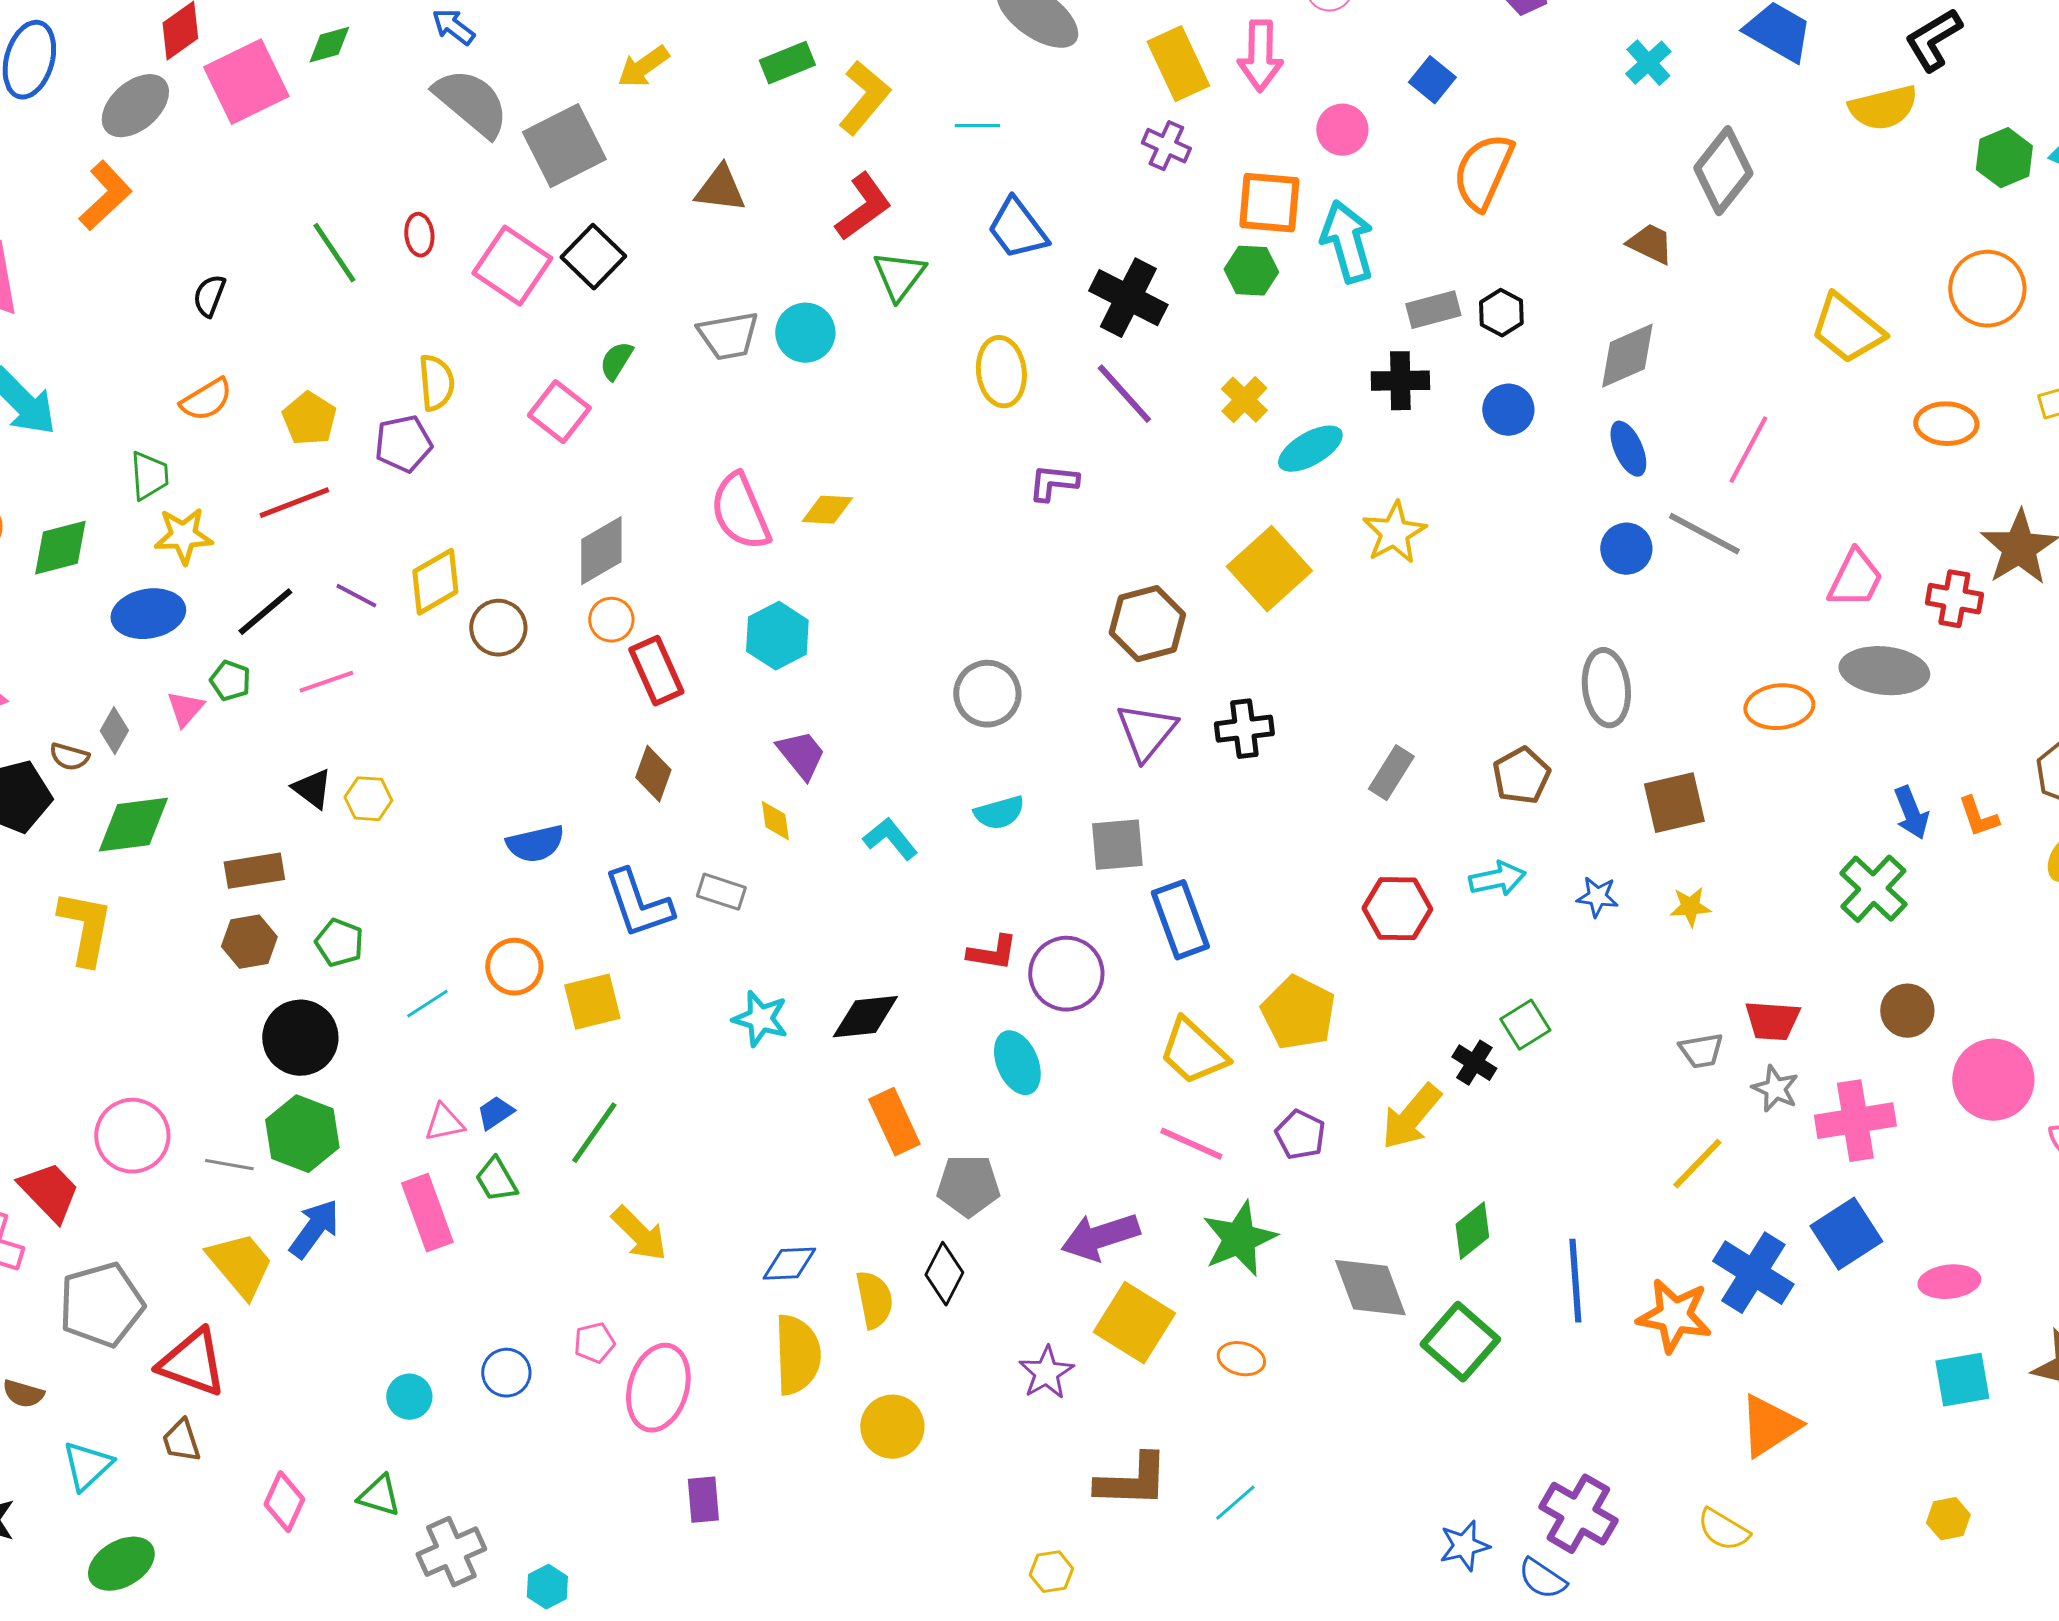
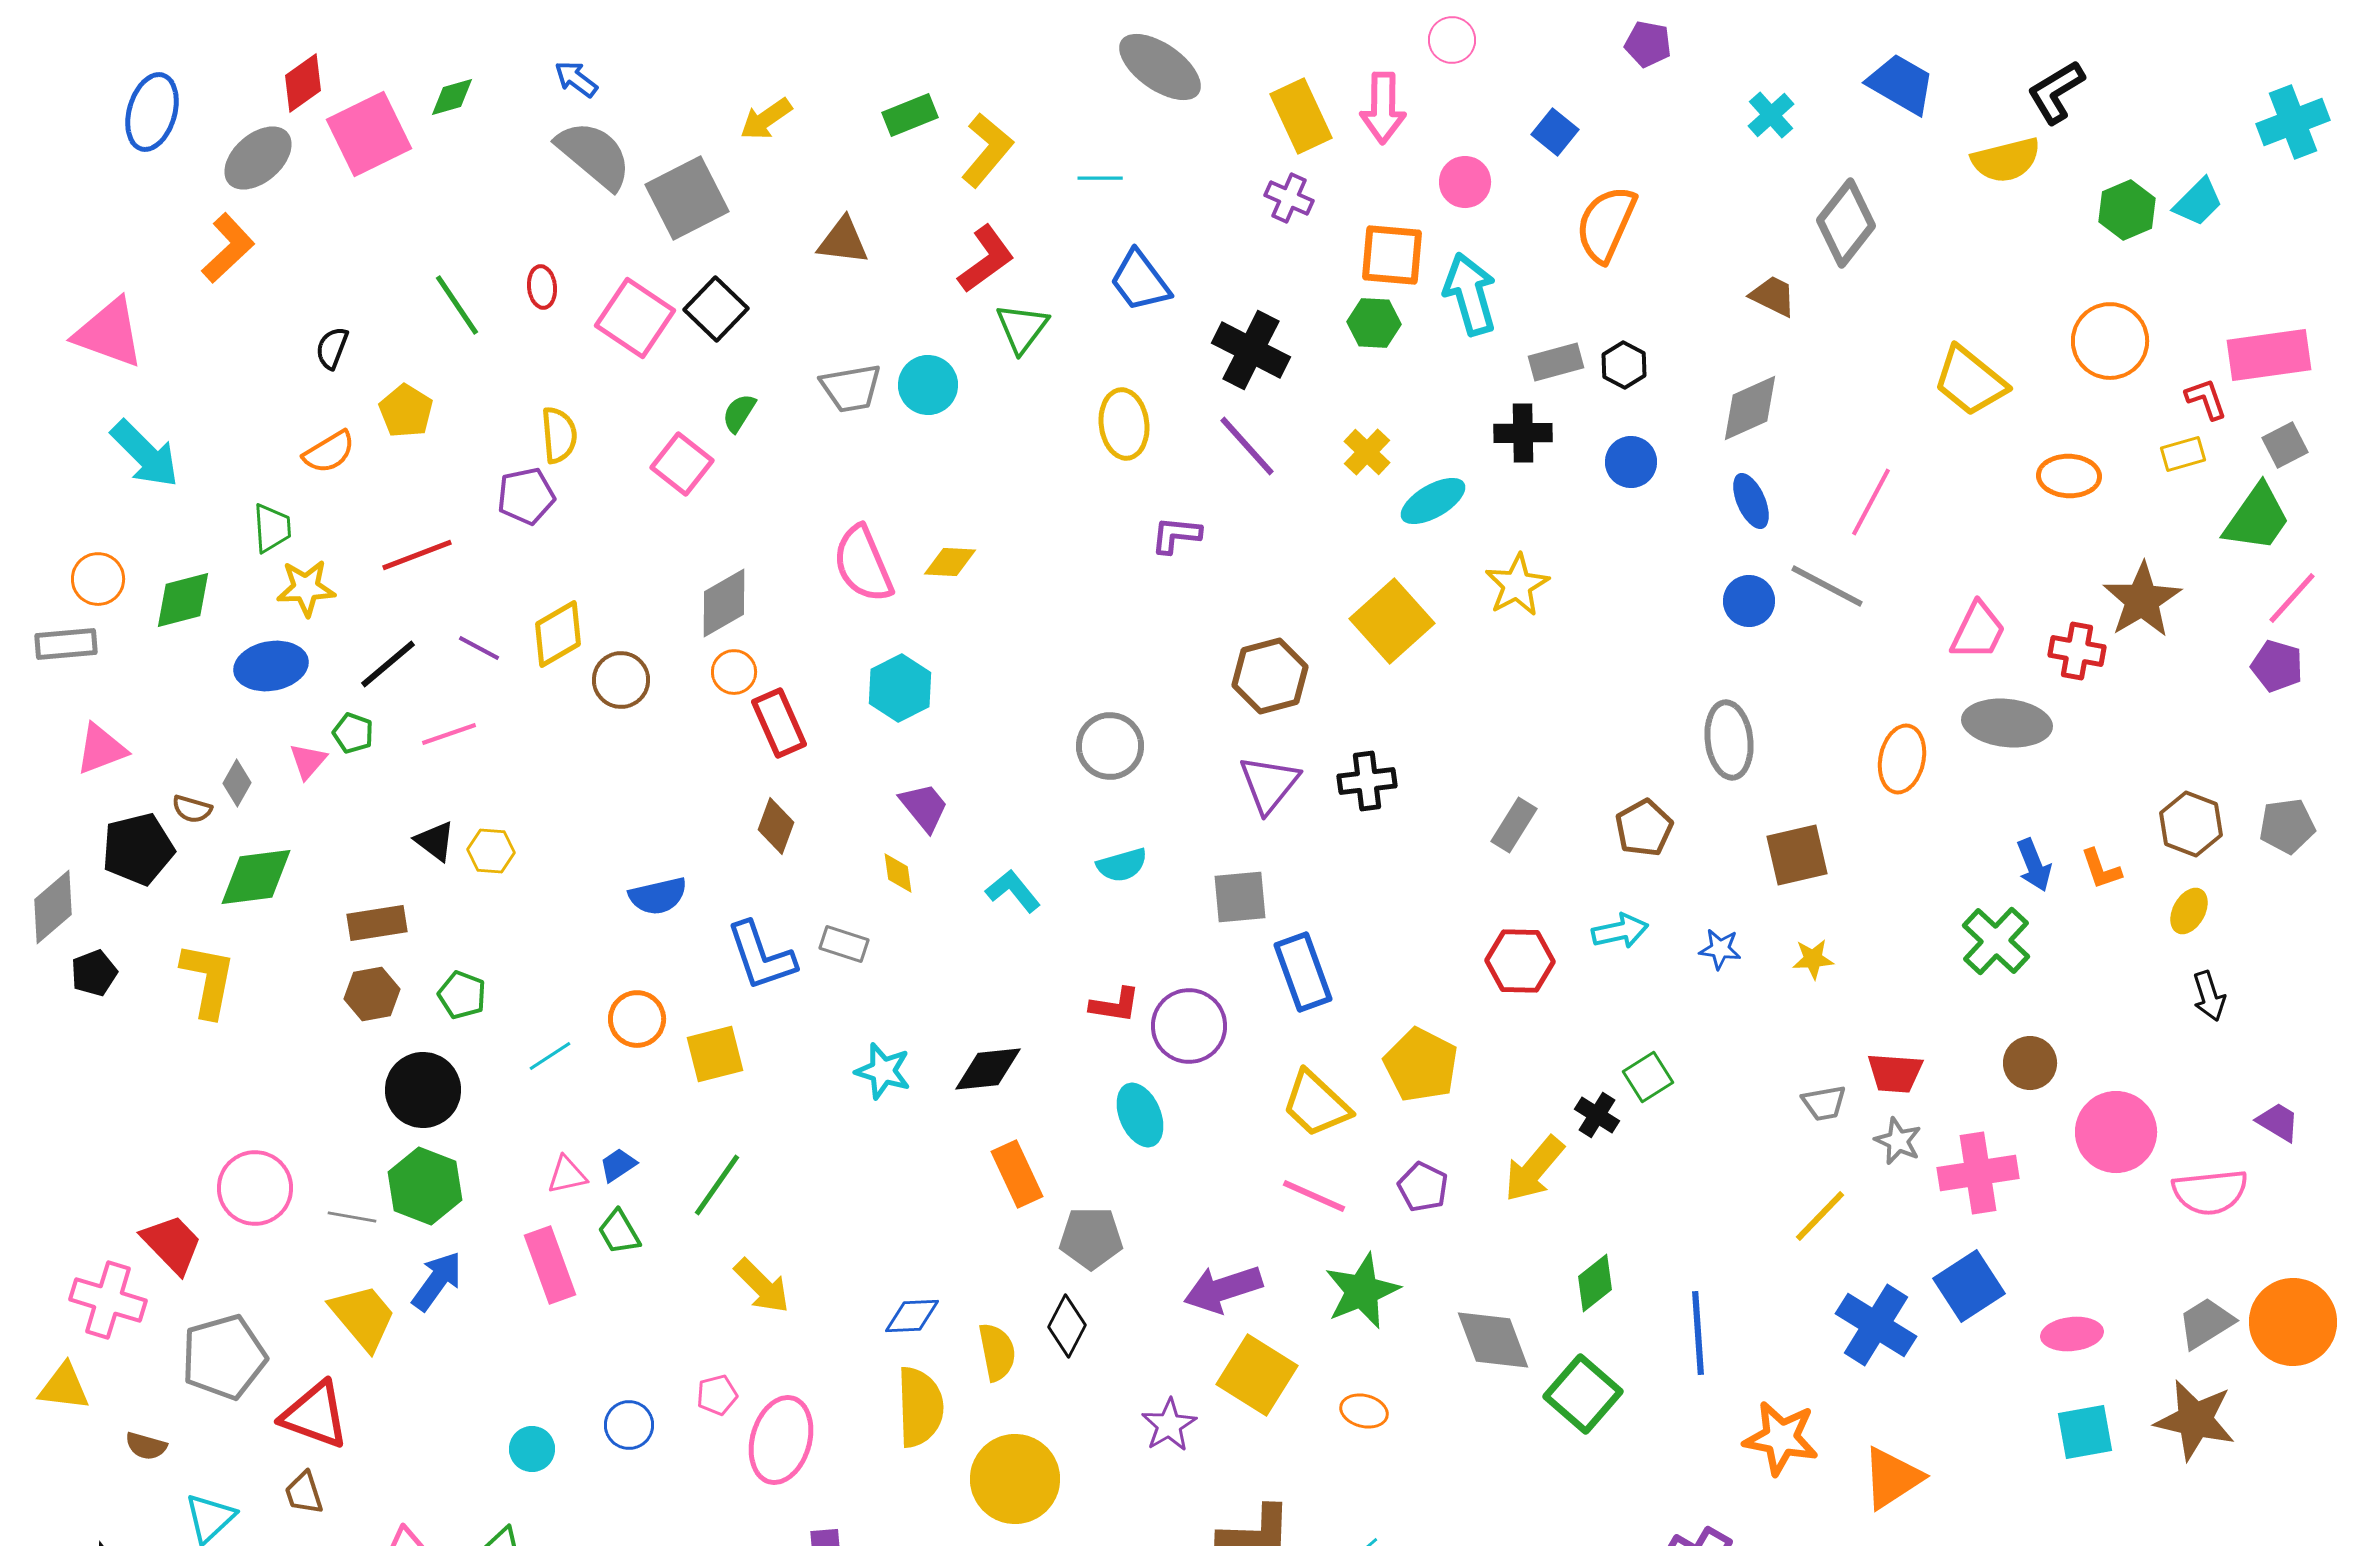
yellow pentagon: (309, 419) -> (406, 411), moved
orange ellipse: (1779, 707) -> (1902, 759), turned -72
orange star: (1674, 1316) -> (1781, 1438), moved
yellow circle: (892, 1427) -> (1015, 1479), size x1.4

